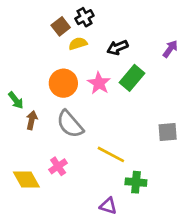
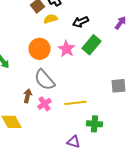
brown arrow: (32, 120) -> (28, 96), moved
yellow line: (111, 154) -> (76, 103), turned -35
pink cross: (58, 166) -> (44, 104), moved

